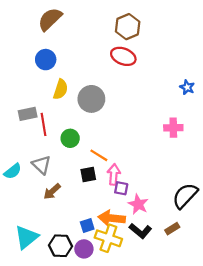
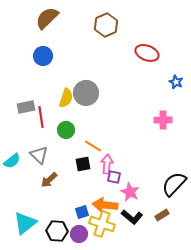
brown hexagon: (128, 27) -> (106, 25), moved
red ellipse: (123, 56) -> (147, 53), moved
yellow semicircle: (61, 89) -> (66, 98), moved

